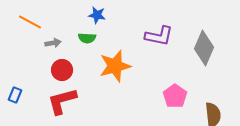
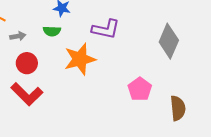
purple L-shape: (159, 36) -> (106, 29), moved
red L-shape: (62, 101) -> (27, 94), turned -120

